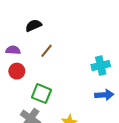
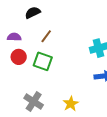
green square: (41, 94) -> (43, 61), moved

